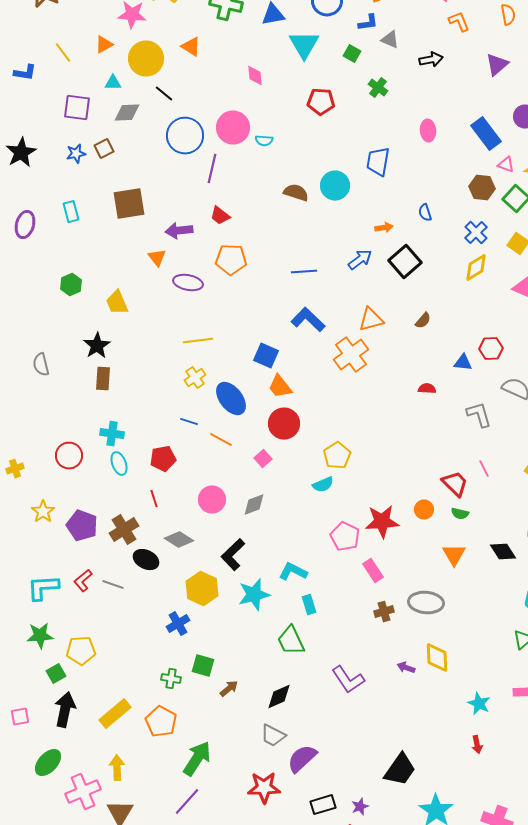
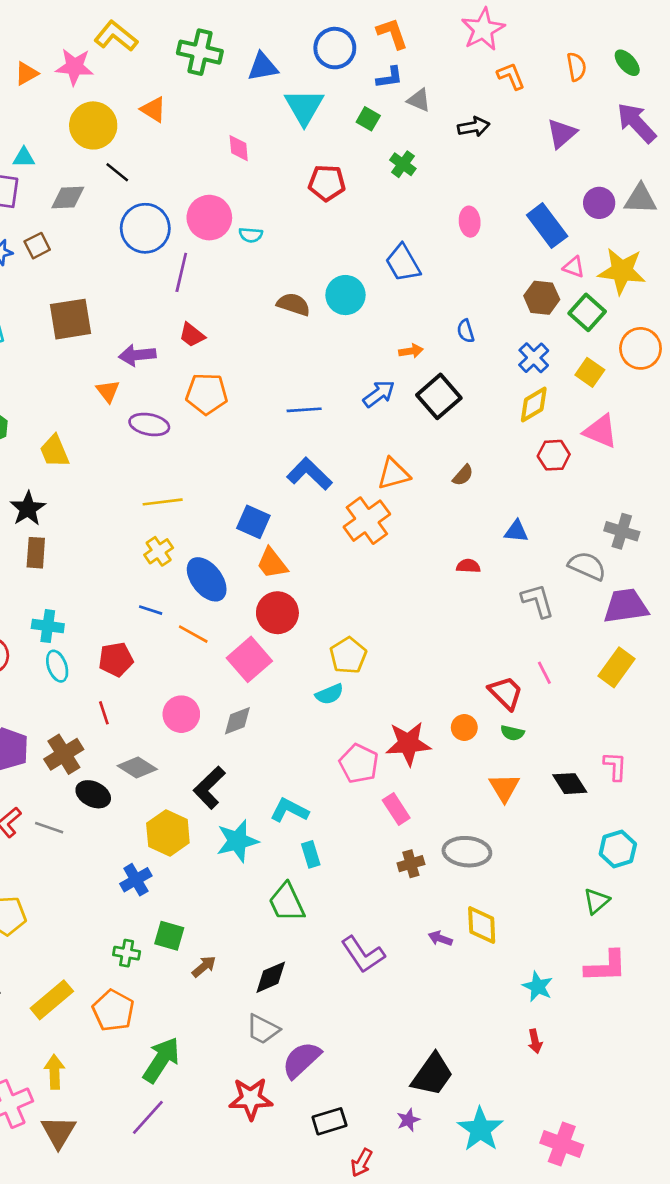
orange triangle: (104, 45) -> (26, 73), moved
cyan triangle: (113, 83) -> (24, 158), moved
blue trapezoid: (378, 162) -> (403, 263), turned -40
red hexagon: (491, 349) -> (554, 455), moved
pink square: (263, 459) -> (249, 659), size x1.8
purple star: (360, 807) -> (408, 1120), moved

